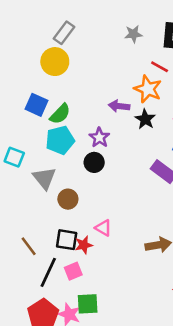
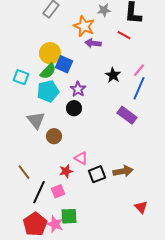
yellow circle: (55, 62) -> (50, 53), moved
orange star: (148, 89) -> (84, 26), moved
blue square: (36, 105) -> (64, 64), moved
purple arrow: (119, 106) -> (93, 43), moved
cyan square: (14, 157) -> (21, 77), moved
black square: (67, 240) -> (97, 174), moved, turned -30

